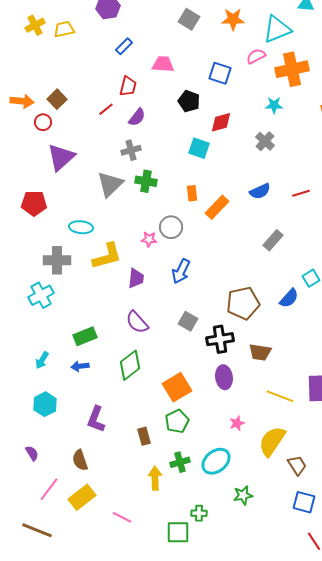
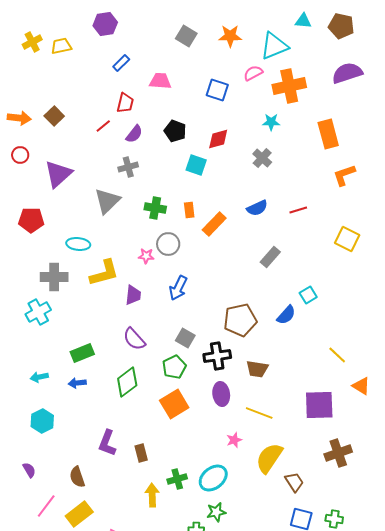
black pentagon: (189, 101) -> (175, 131), moved
red circle: (43, 122) -> (20, 155), moved
green cross: (146, 181) -> (155, 208), moved
cyan arrow: (42, 360) -> (39, 377), turned 48
yellow line: (280, 396) -> (259, 413), moved
purple L-shape: (96, 419) -> (107, 443), moved
green pentagon: (177, 421) -> (174, 367), moved
green star: (243, 495) -> (216, 512), moved

